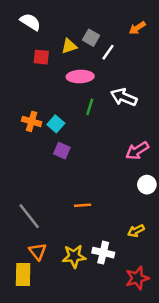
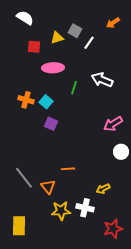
pink ellipse: (80, 77) -> (53, 68), moved
yellow arrow: (136, 231) -> (103, 189), moved
orange triangle: (38, 251) -> (48, 187), moved

